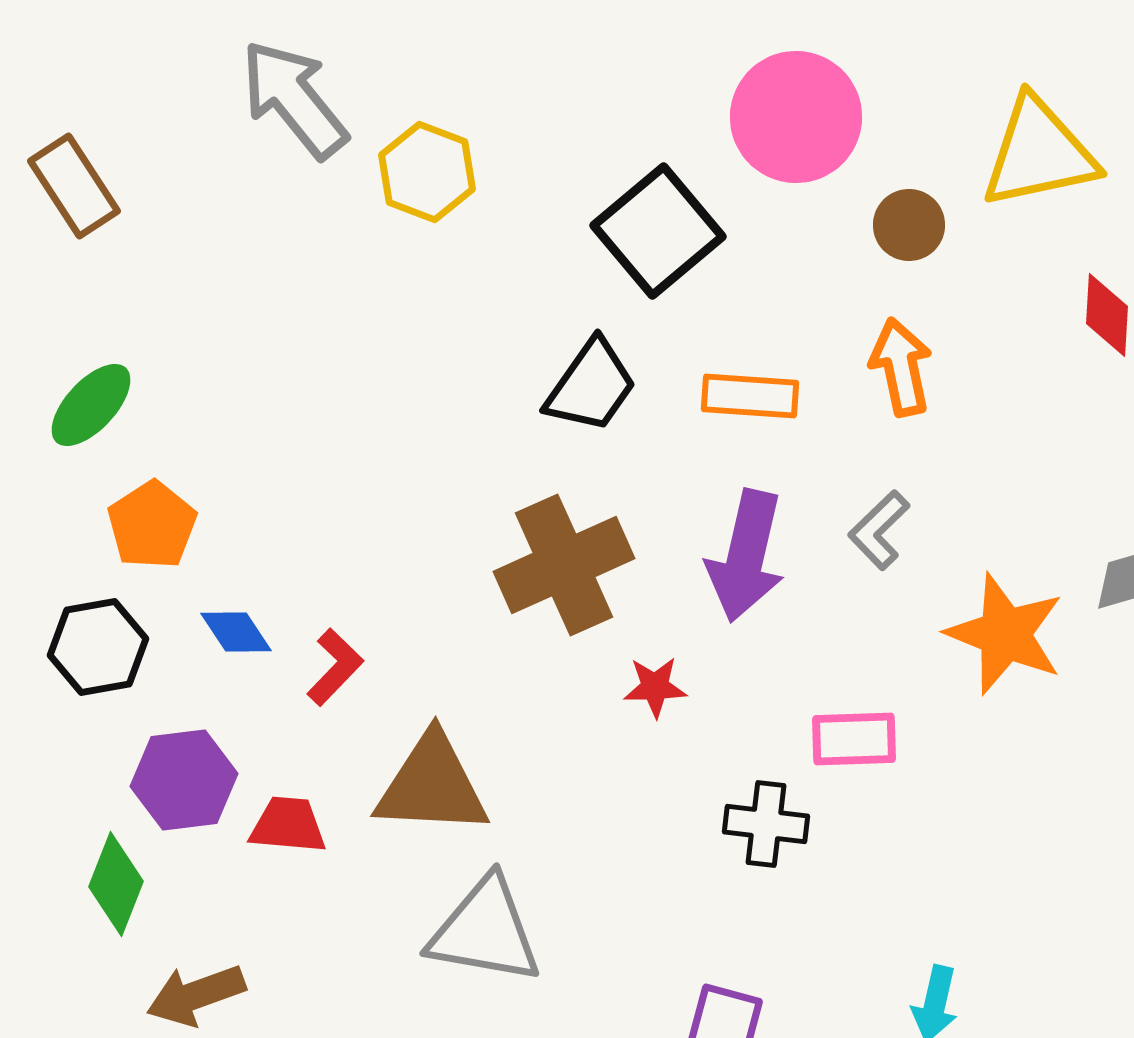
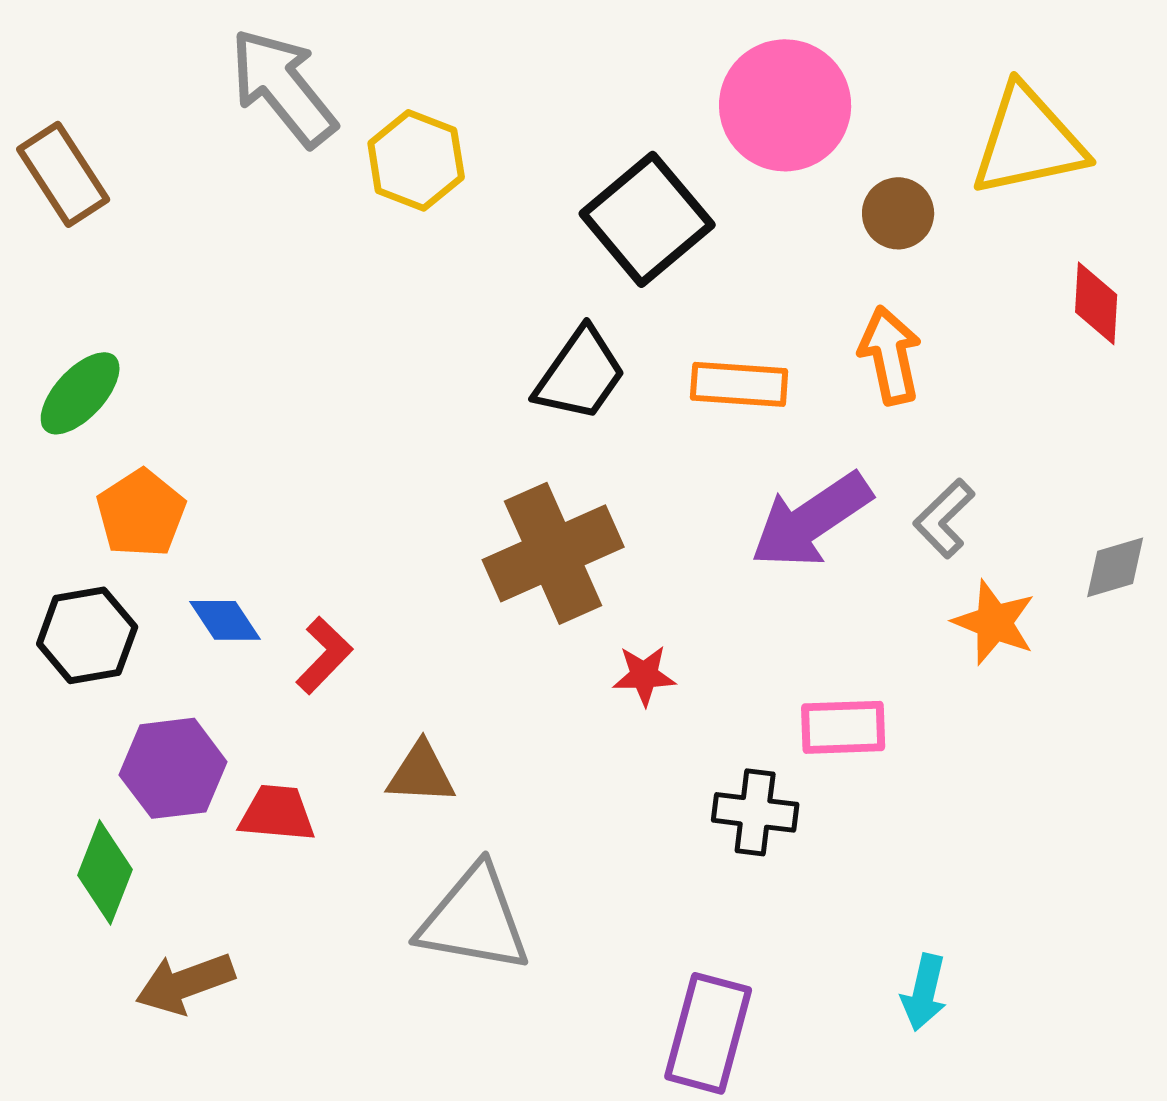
gray L-shape: (879, 530) -> (944, 518), moved
purple arrow: (746, 556) -> (811, 520), moved, turned 43
orange star: (1005, 634) -> (994, 622), size x0.7
brown triangle: (432, 785) -> (421, 773), size x0.6

